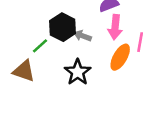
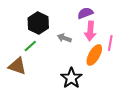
black hexagon: (63, 27) -> (38, 23), moved
black star: (78, 72) -> (71, 78), moved

